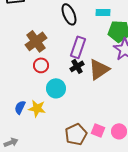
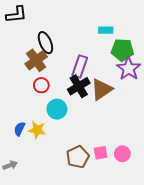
black ellipse: (69, 14) -> (45, 43), moved
black cross: (77, 66) -> (79, 86), size x1.5
pink square: (98, 130) -> (101, 153), turned -32

